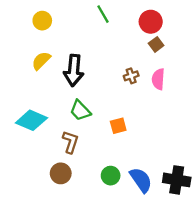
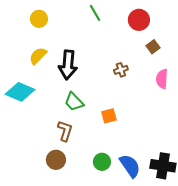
brown square: (156, 44) -> (153, 47), moved
pink semicircle: (158, 79) -> (162, 79), moved
cyan diamond: (31, 120) -> (20, 92), moved

